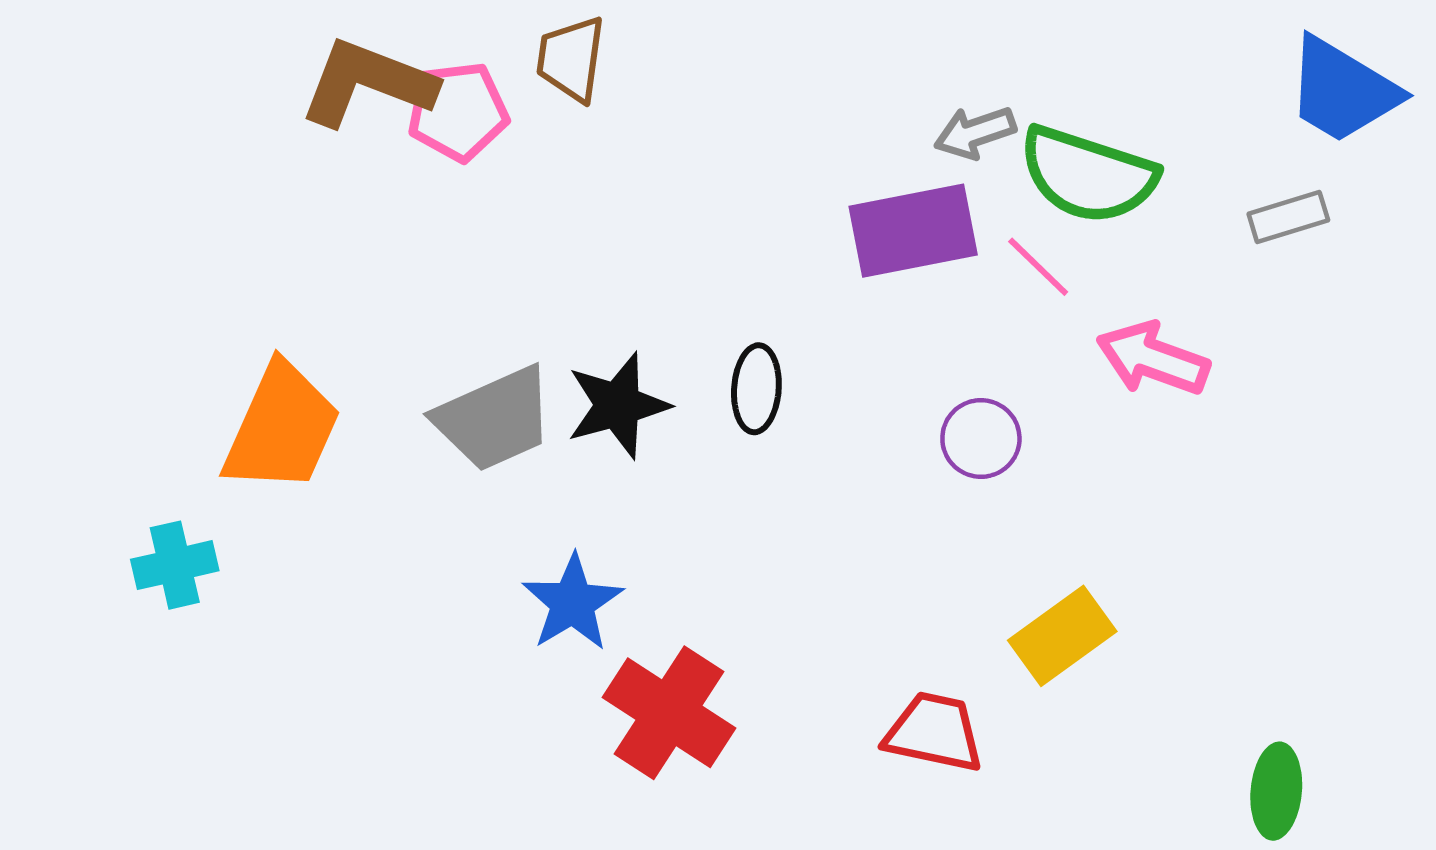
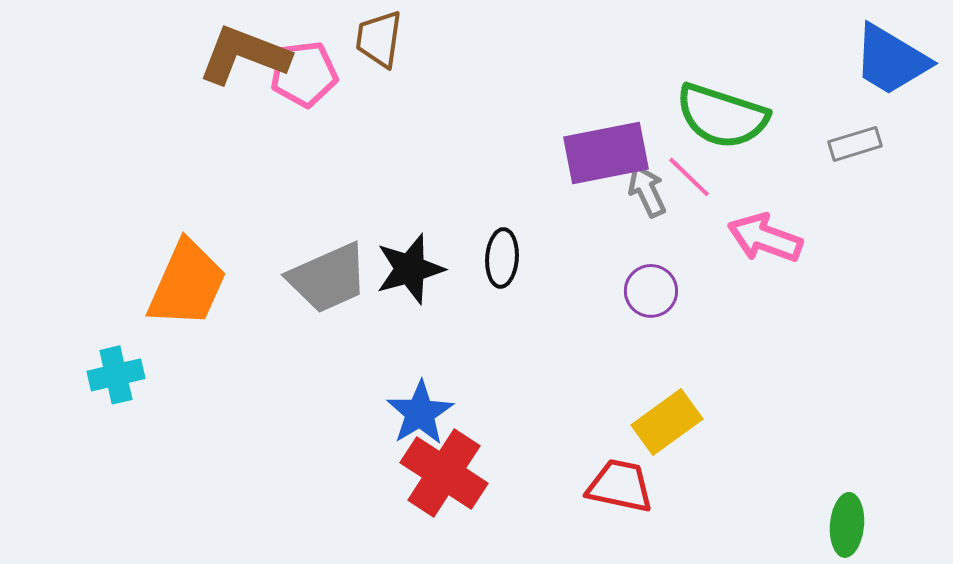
gray arrow: (975, 133) -> (647, 191), moved, turned 84
blue star: (573, 603) -> (420, 413), moved
yellow rectangle: (1062, 636) -> (667, 422), moved

